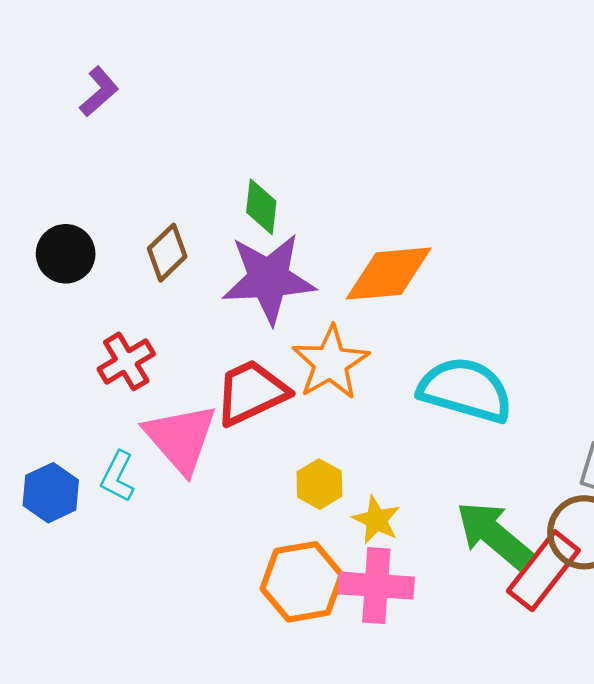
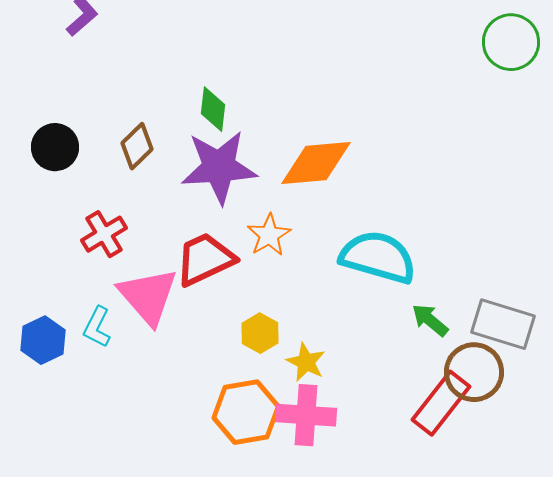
orange star: (331, 363) -> (269, 235), size x0.7
green arrow: (494, 535) -> (430, 320), moved, size x0.6

